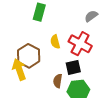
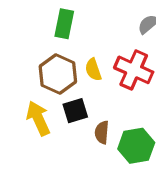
brown hexagon: (29, 56) -> (58, 74), moved
black square: (73, 67) -> (75, 111), moved

